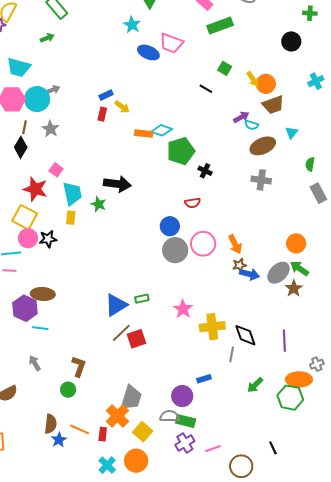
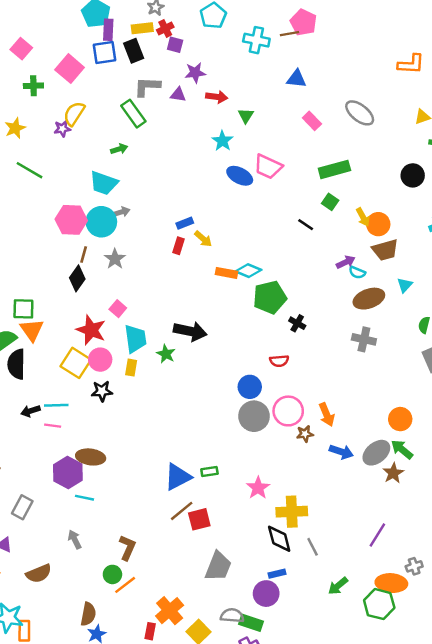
green rectangle: (220, 25) -> (334, 169), moved
cyan trapezoid: (19, 67) -> (104, 183), moved
pink circle: (28, 238) -> (100, 360), moved
brown star: (239, 265) -> (305, 434), moved
black diamond: (245, 335) -> (279, 539), moved
purple line: (284, 341) -> (377, 535), turned 30
gray line: (232, 354) -> (313, 547), turned -42
purple circle: (182, 396) -> (266, 594), moved
gray trapezoid: (131, 398) -> (218, 566), moved
orange line: (80, 429) -> (125, 585), moved, turned -66

